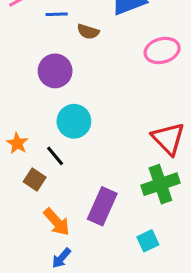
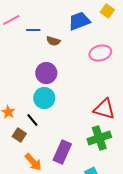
purple circle: (55, 71) -> (46, 73), moved
red triangle: (168, 139) -> (104, 109), turned -30

